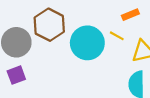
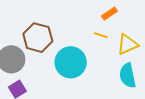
cyan circle: (87, 43) -> (71, 62), moved

